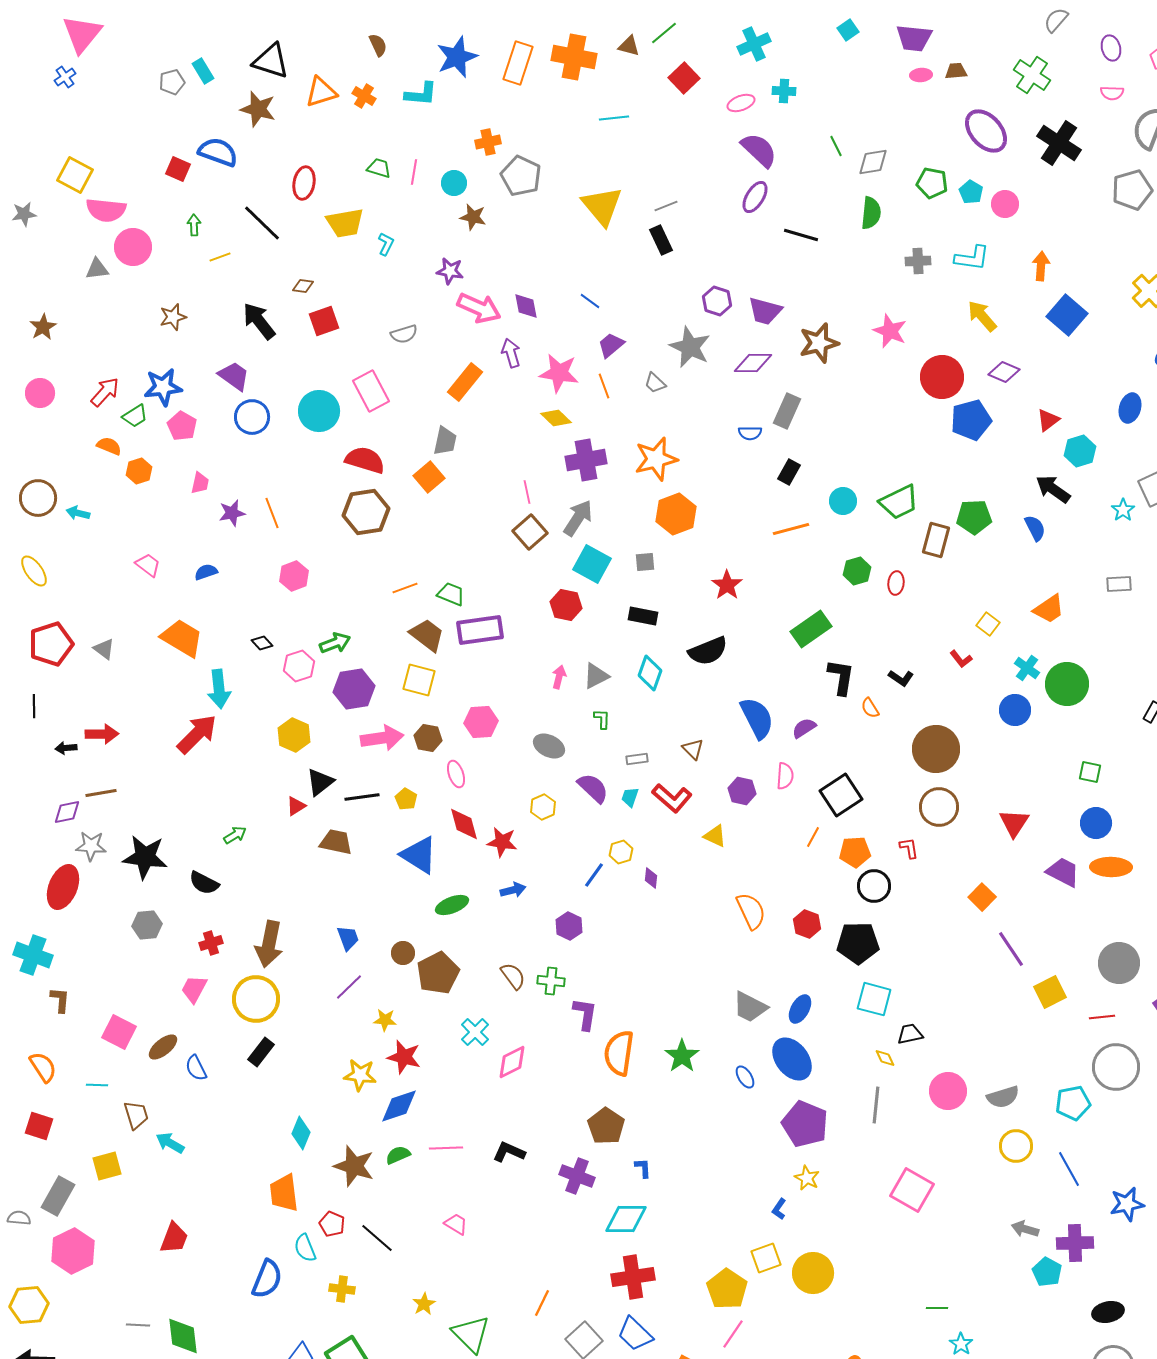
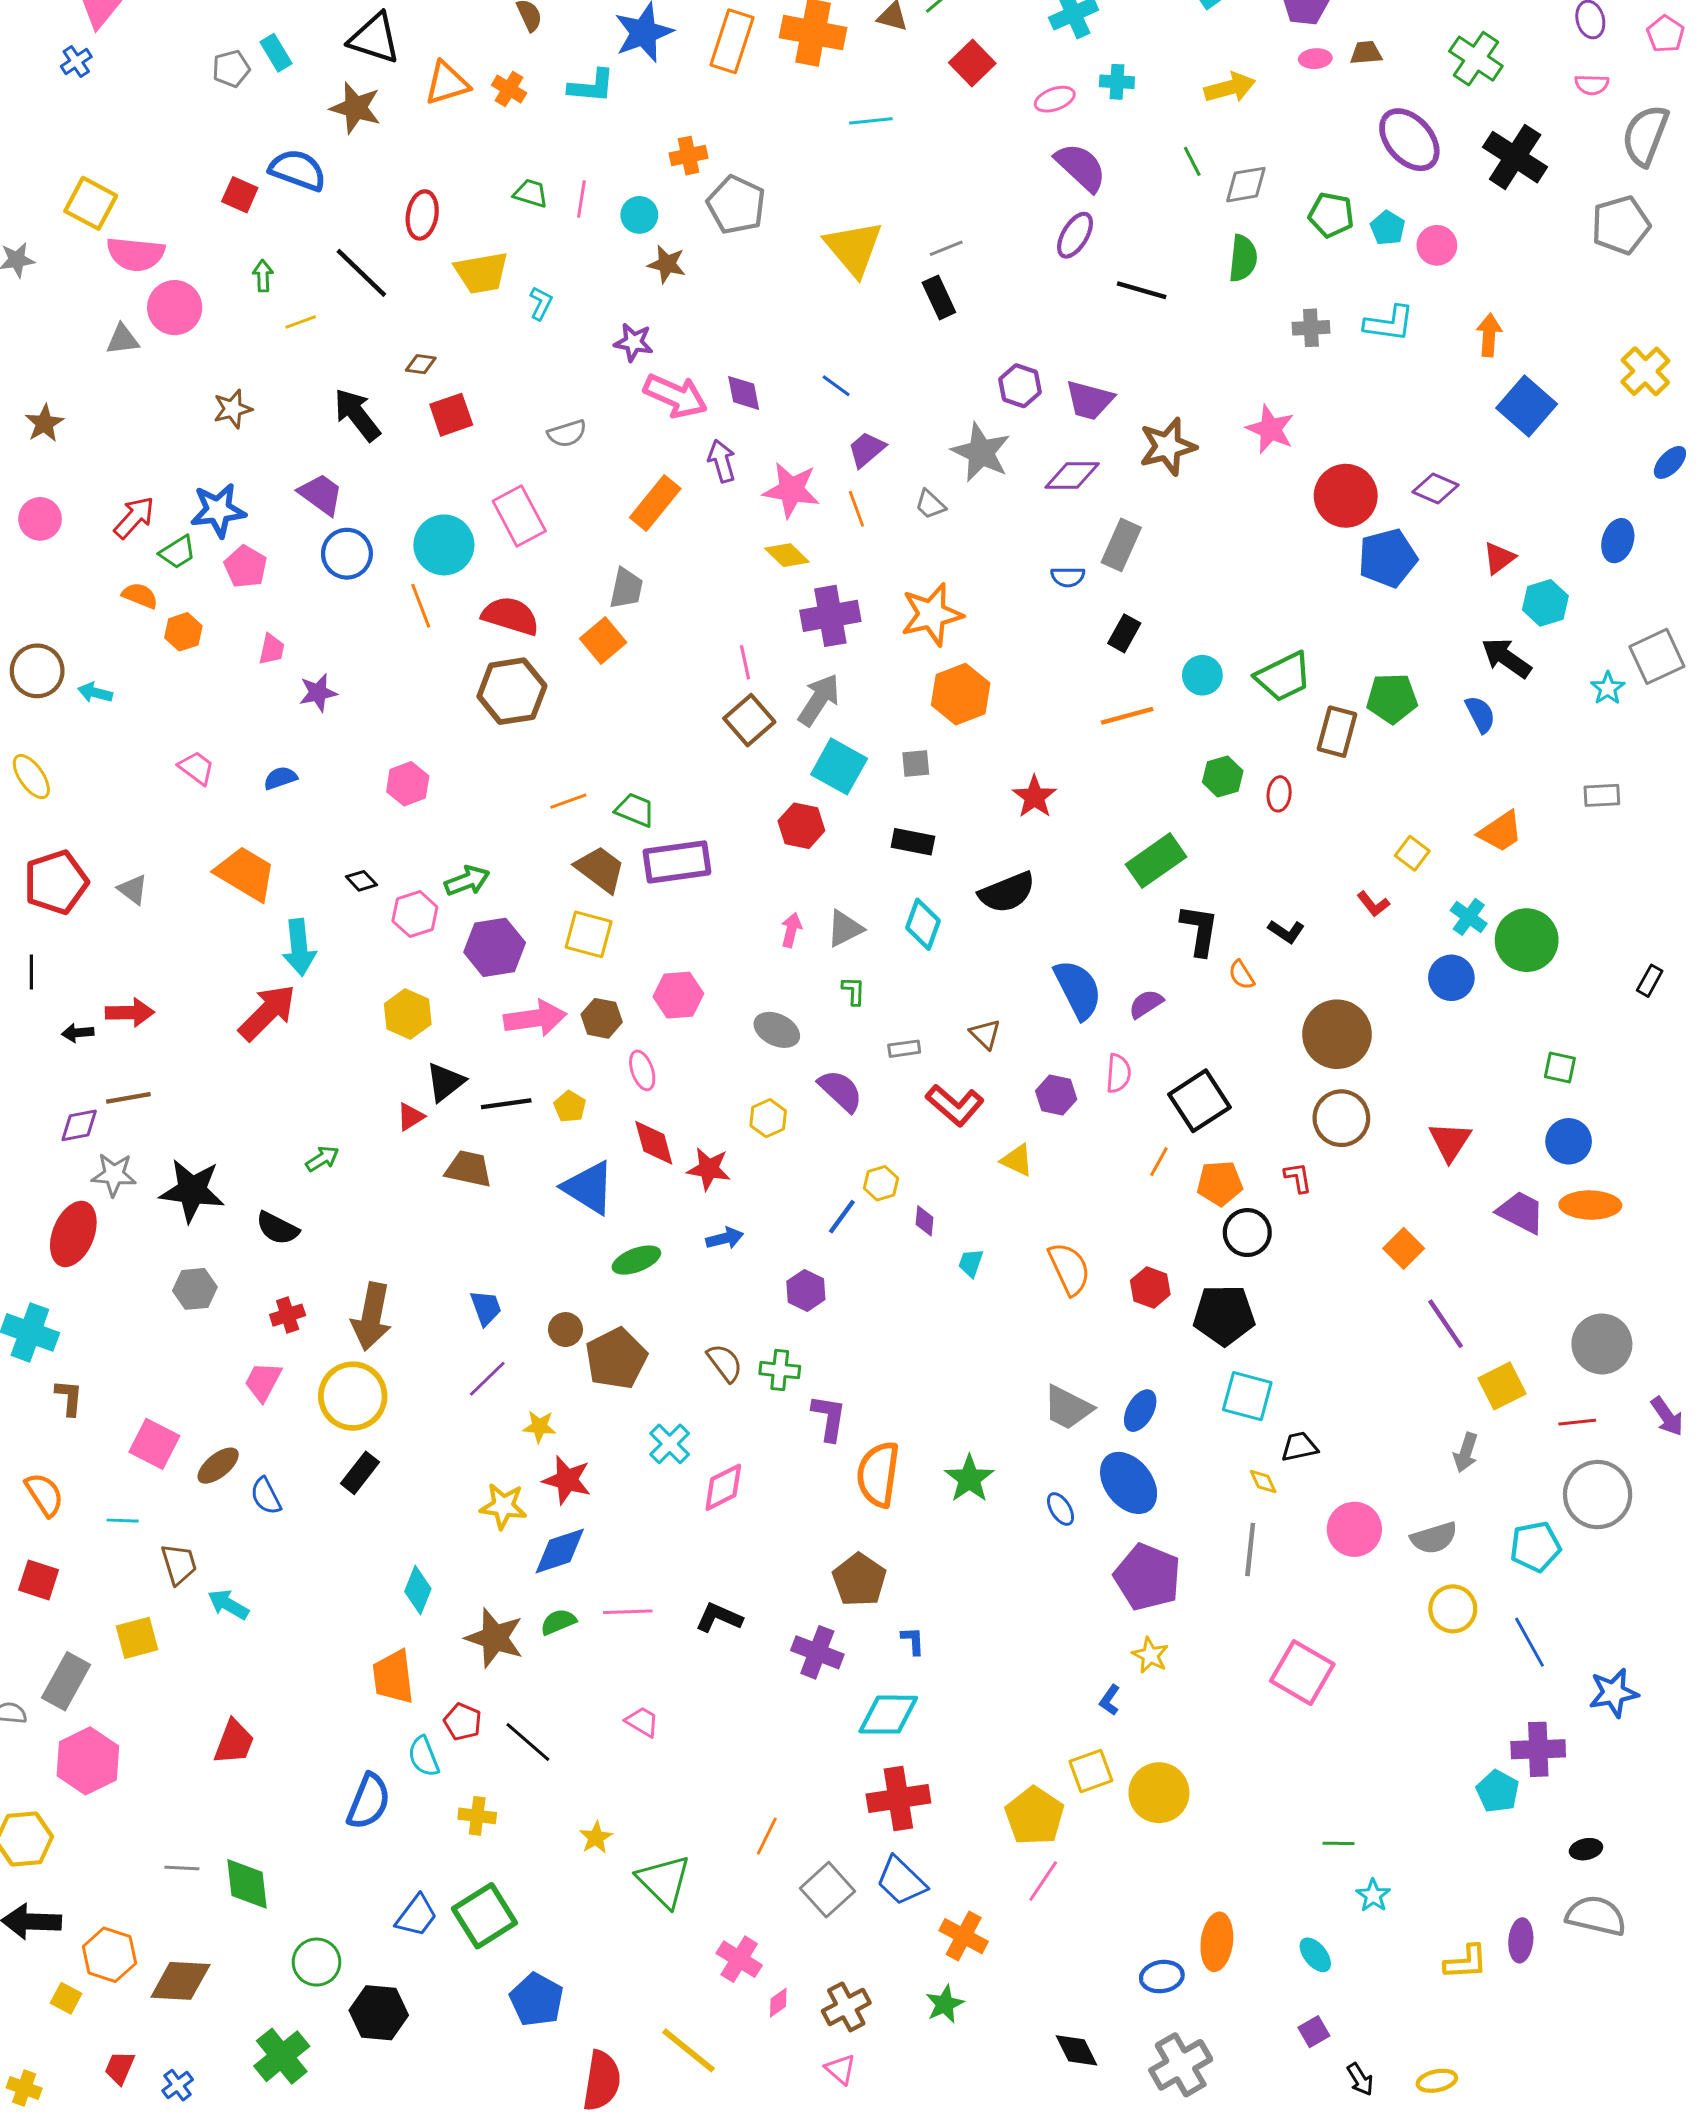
yellow arrow: (982, 316) -> (1230, 88), moved, turned 116
orange line: (272, 513) -> (421, 606), moved
cyan trapezoid: (630, 797) -> (971, 1263), moved
gray arrow: (1025, 1229) -> (1466, 1453), moved, turned -88
black ellipse: (1108, 1312) -> (1586, 1849), size x0.7

